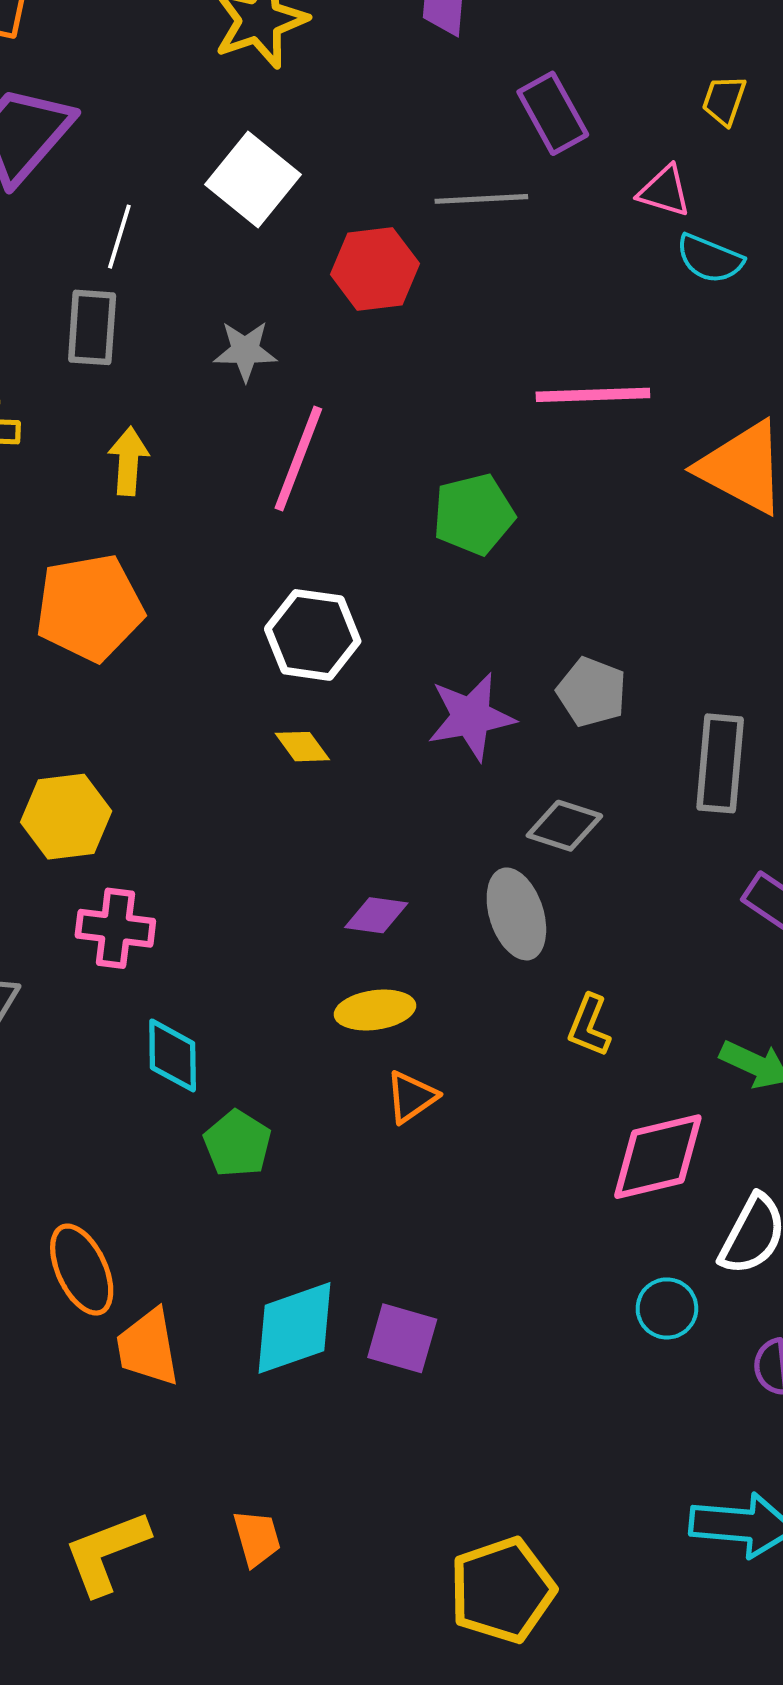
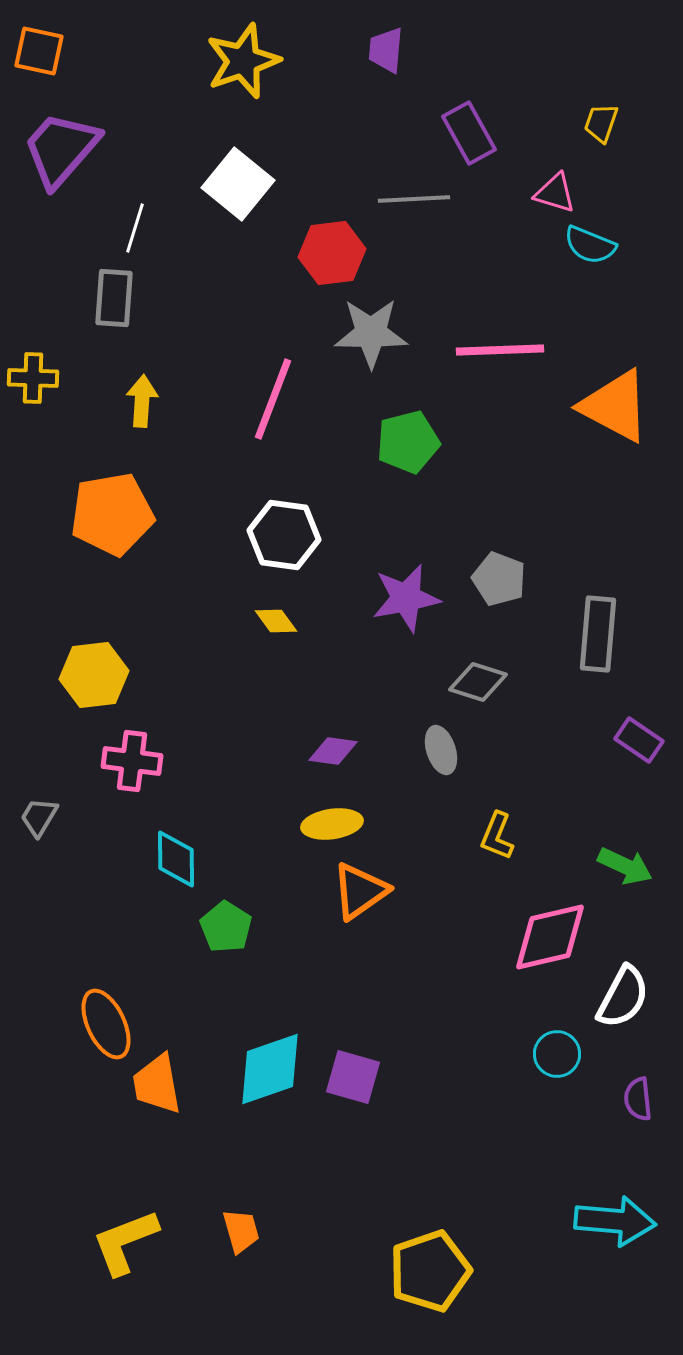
gray star: (245, 351) -> (371, 333), moved, size x1.5
gray ellipse: (516, 914) -> (441, 750), size x0.7
orange triangle: (411, 1097) -> (360, 891), size x1.4

